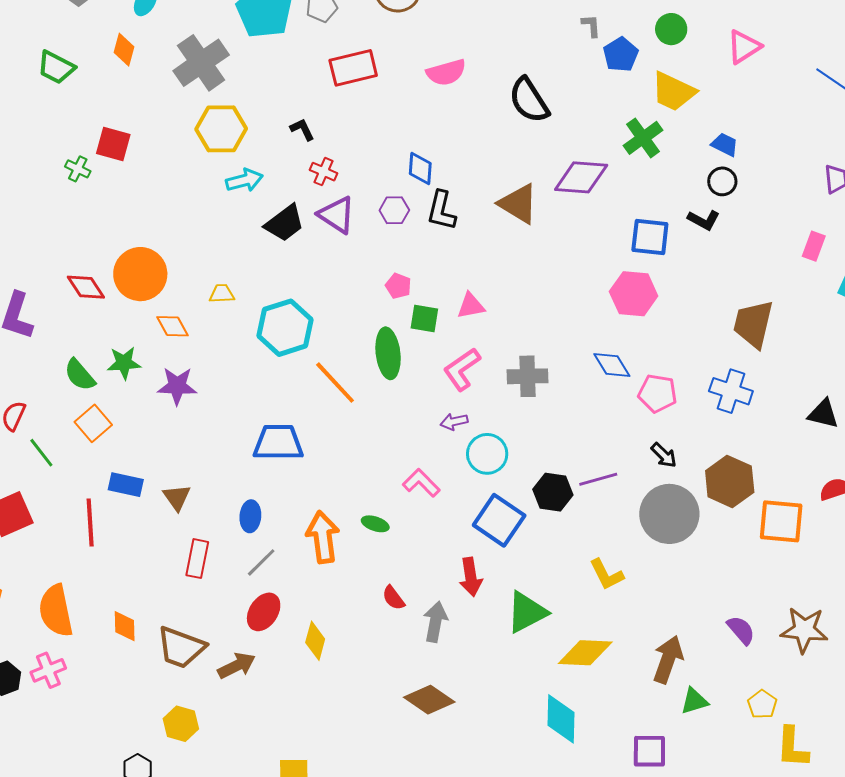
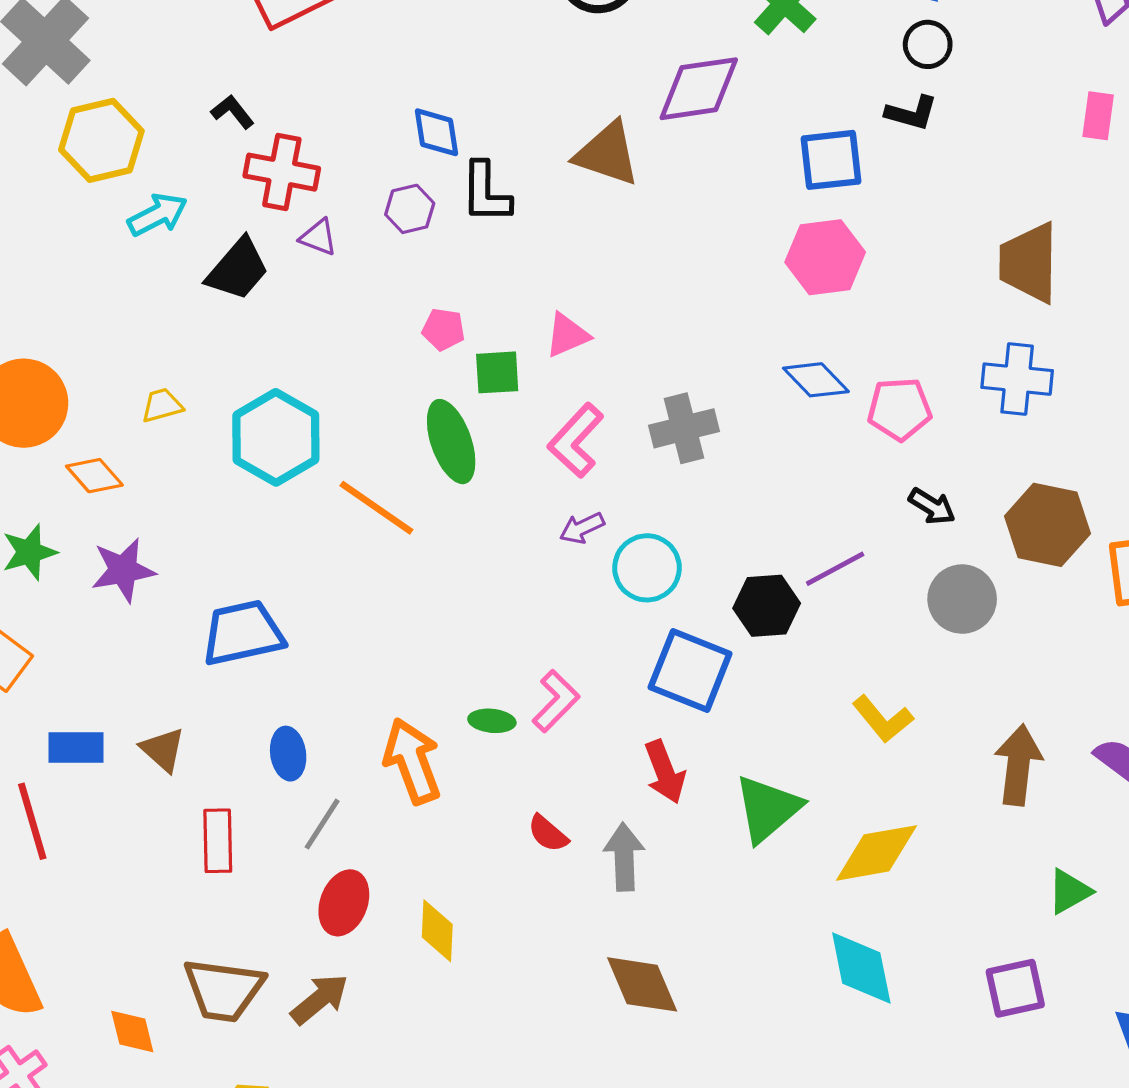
red cross: (324, 172) -> (282, 172), size x1.6
purple triangle: (337, 215) -> (318, 237), size x0.6
blue trapezoid: (278, 443) -> (243, 633), moved
pink L-shape: (421, 483) -> (556, 701), moved, turned 102
gray circle: (669, 514) -> (962, 599), size x0.7
orange diamond: (125, 626) -> (132, 1031), moved
brown arrow: (668, 659) -> (1018, 765), moved
brown diamond: (429, 700) -> (642, 984), turned 45

